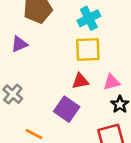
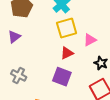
pink triangle: (112, 82) -> (90, 40), moved

